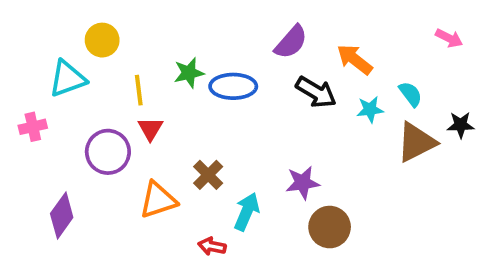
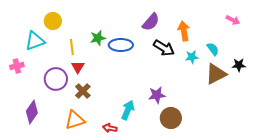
orange arrow: (355, 59) -> (184, 31), turned 42
brown cross: (208, 175) -> (83, 91), moved
orange triangle: (158, 200) -> (75, 120), moved

